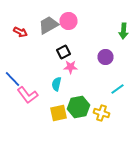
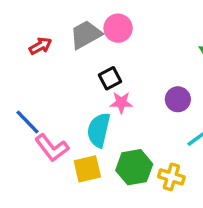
red arrow: (20, 32) -> (40, 46), turned -56
purple circle: (106, 57) -> (178, 99), moved
cyan semicircle: (56, 84) -> (99, 130), size x1.5
yellow square: (58, 113) -> (87, 169), moved

